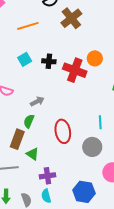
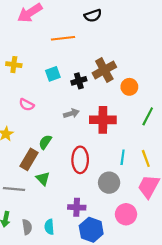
brown cross: (71, 18) -> (104, 70), moved
black cross: (49, 61) -> (79, 81), turned -32
red cross: (75, 70) -> (103, 120), moved, turned -30
gray arrow: (37, 101) -> (71, 113), moved
purple cross: (47, 176) -> (77, 207), moved

